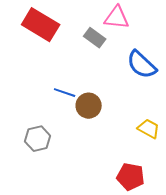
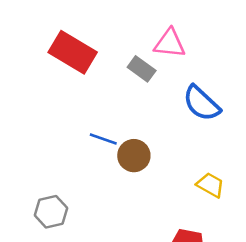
gray hexagon: (38, 139) -> (51, 212), moved

